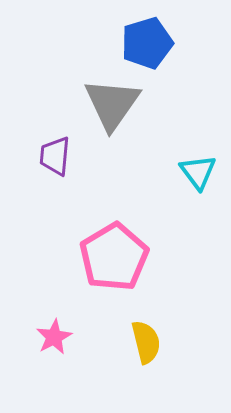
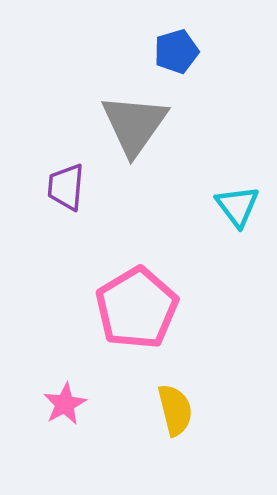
blue pentagon: (147, 43) -> (176, 51), size x0.7

